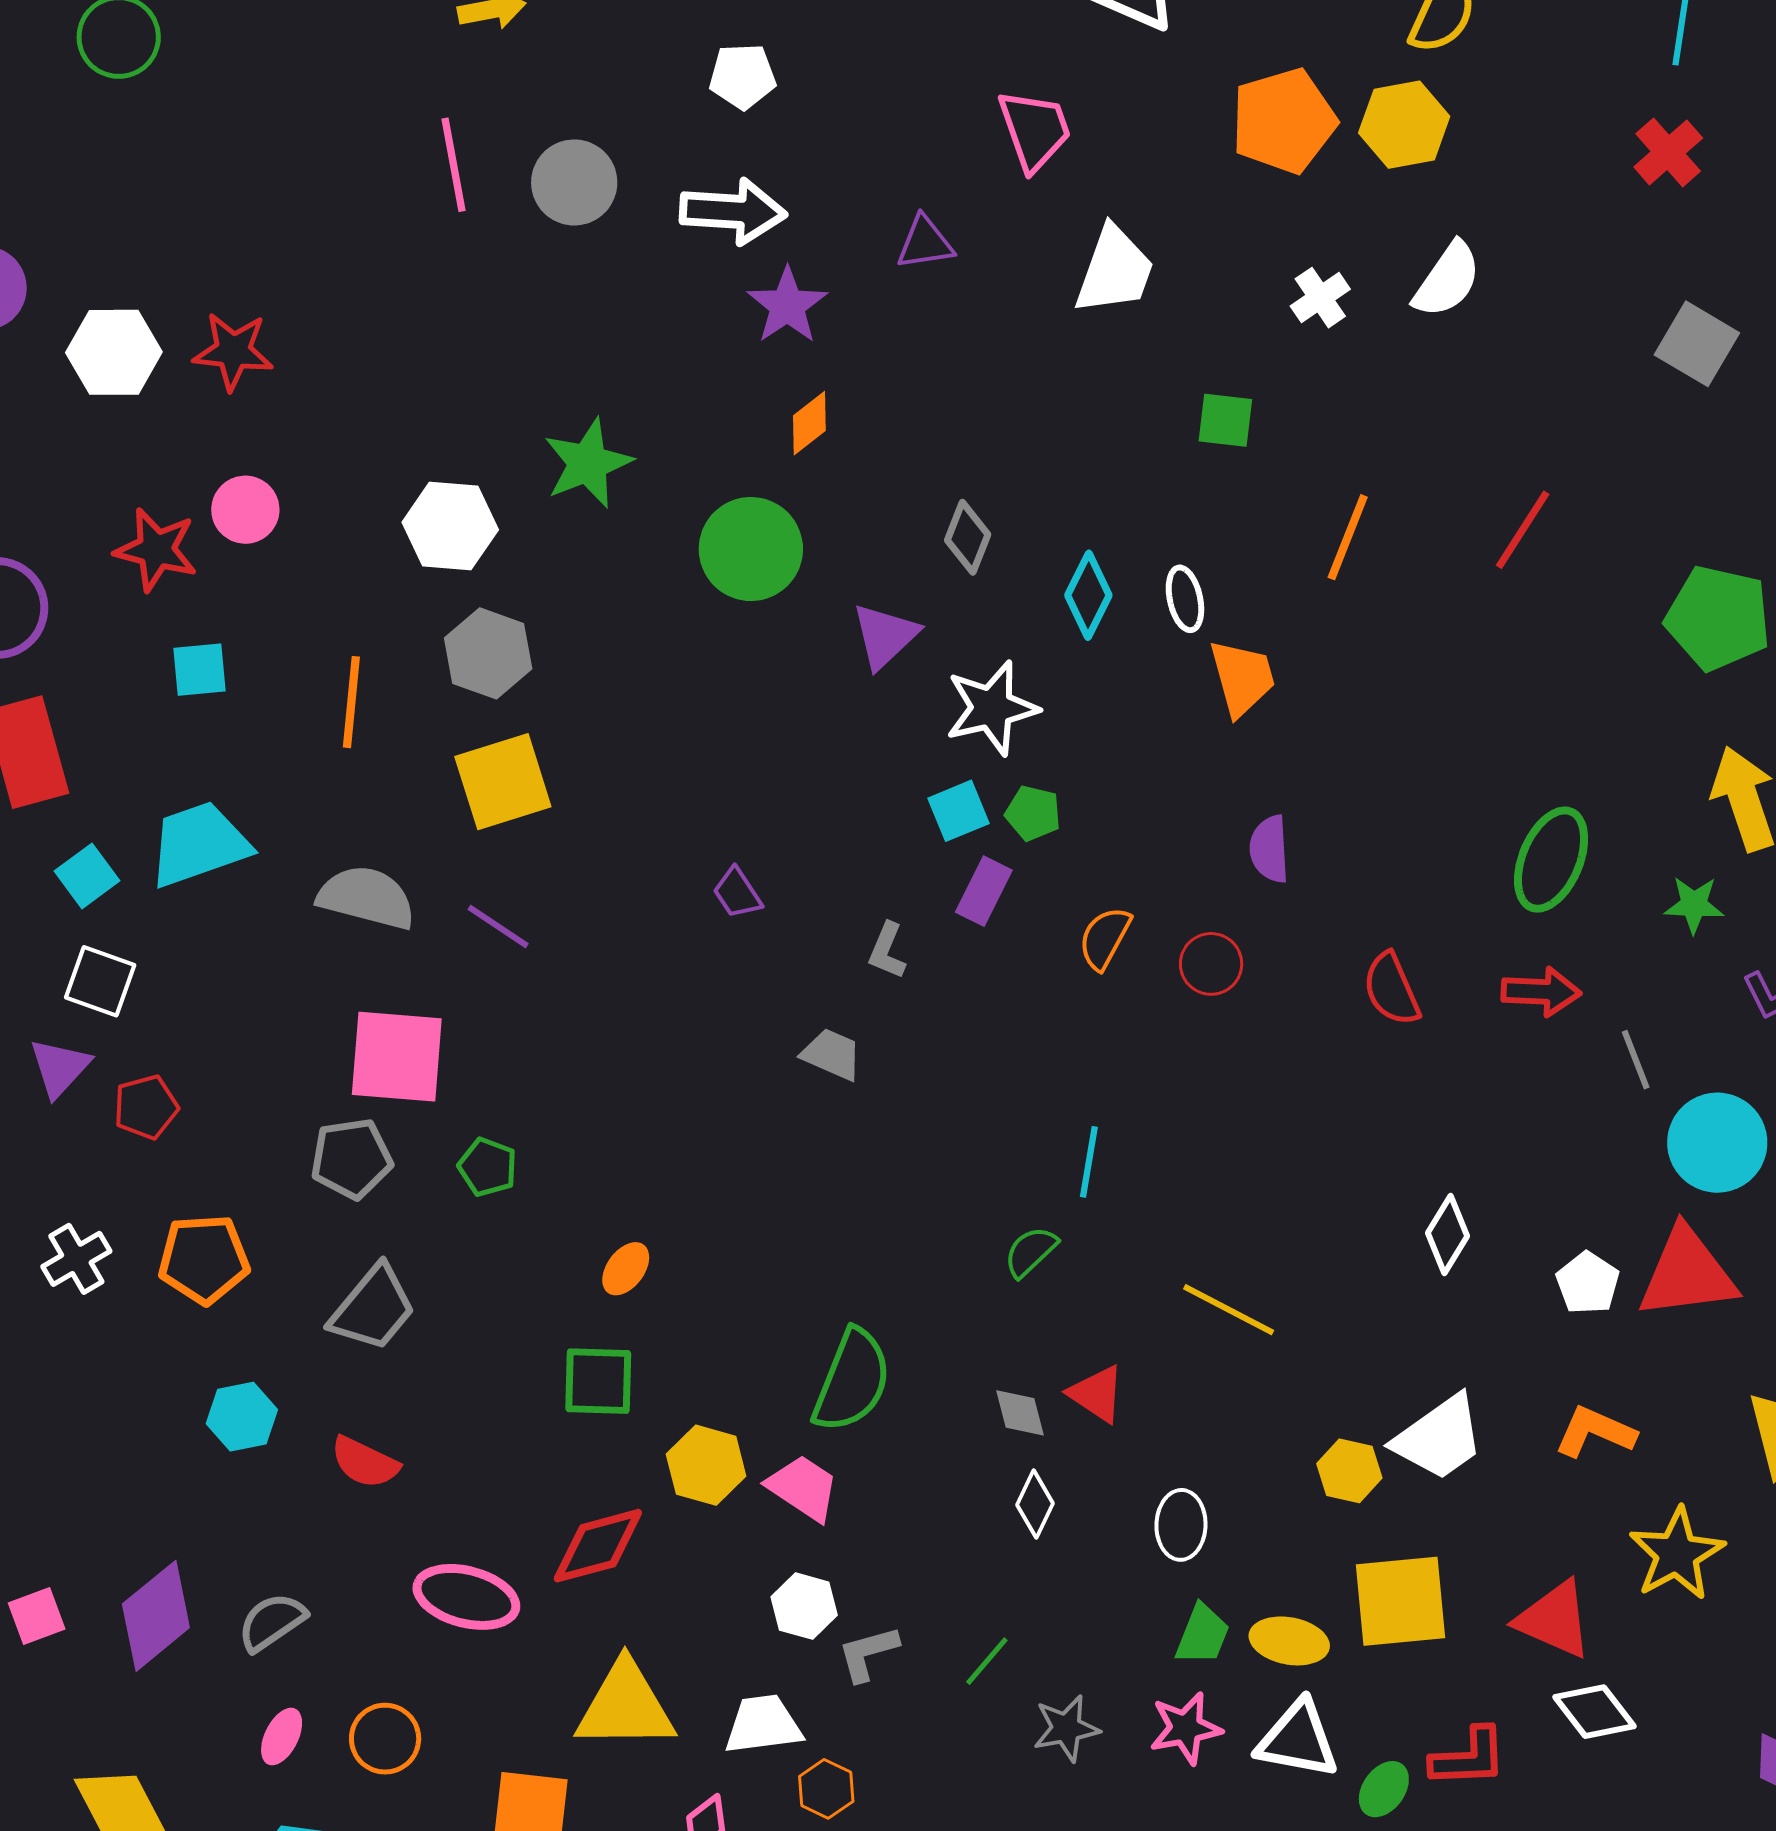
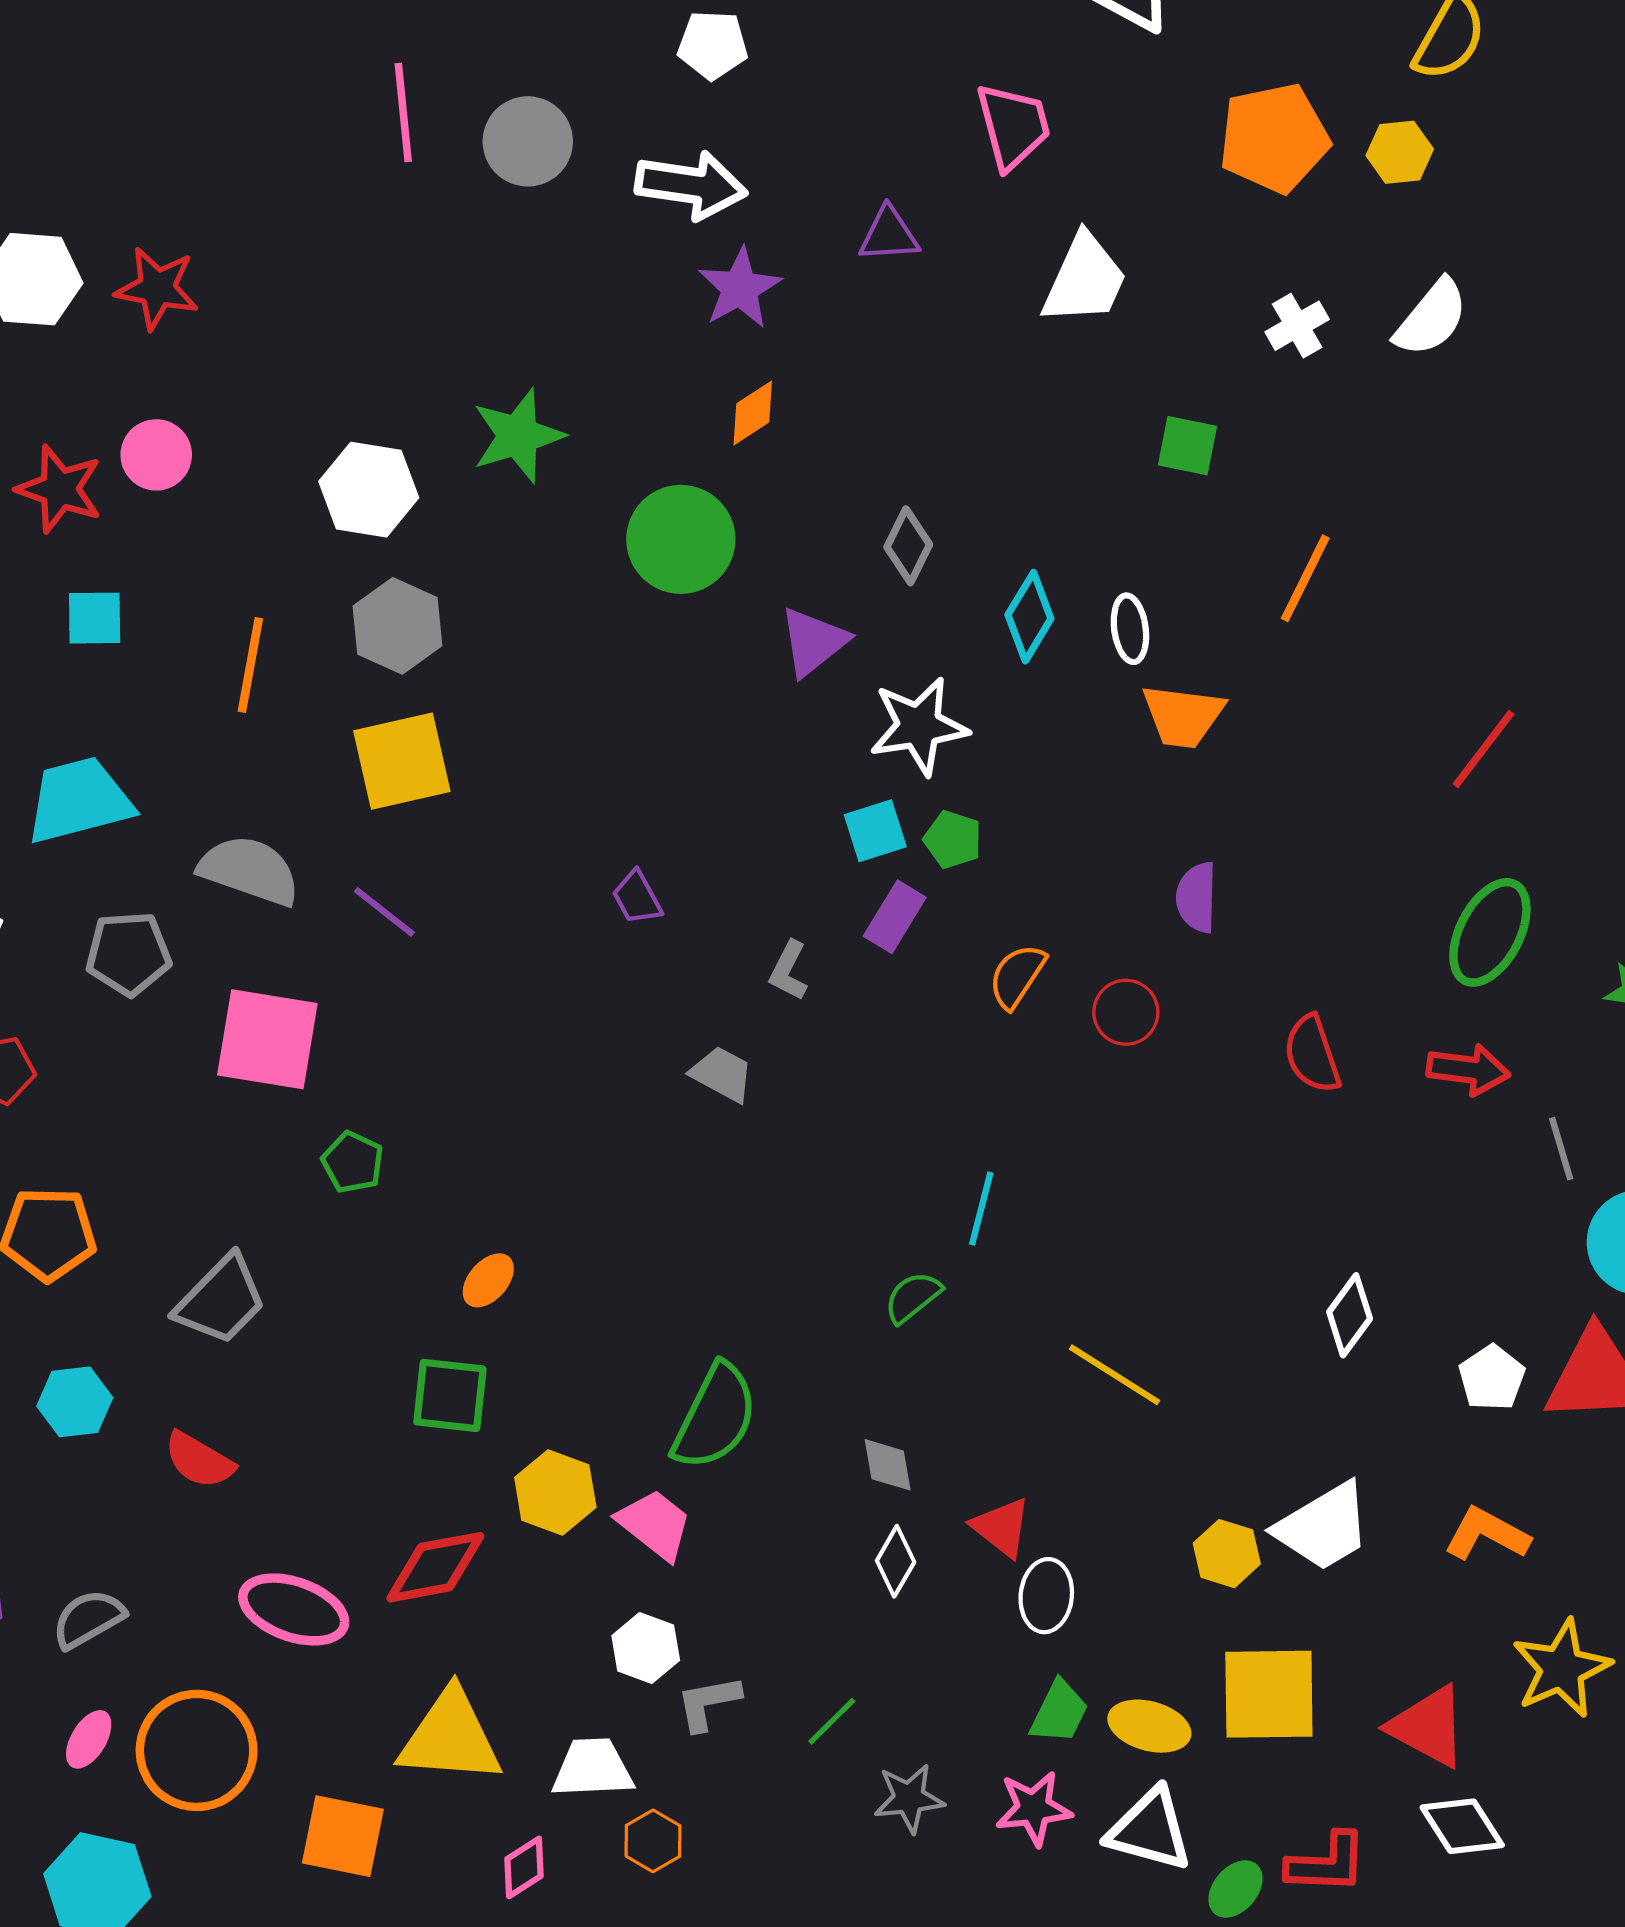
yellow hexagon: (1404, 125) -> (1400, 152), size x0.7
red line: (1523, 530) -> (1484, 749), moved
orange trapezoid: (1242, 678) -> (1183, 716), turned 108
gray pentagon: (351, 1158) -> (128, 954), moved
red triangle: (1097, 1394) -> (1002, 1527), moved
orange circle: (385, 1739) -> (197, 1750), size x1.6

